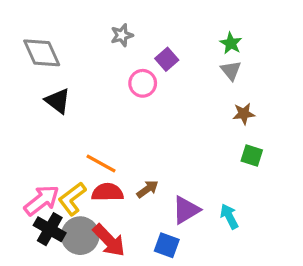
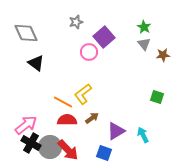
purple square: (167, 59) -> (104, 37), size x1.5
brown star: (244, 114) -> (163, 55), moved
yellow L-shape: (72, 199) -> (83, 94), moved

